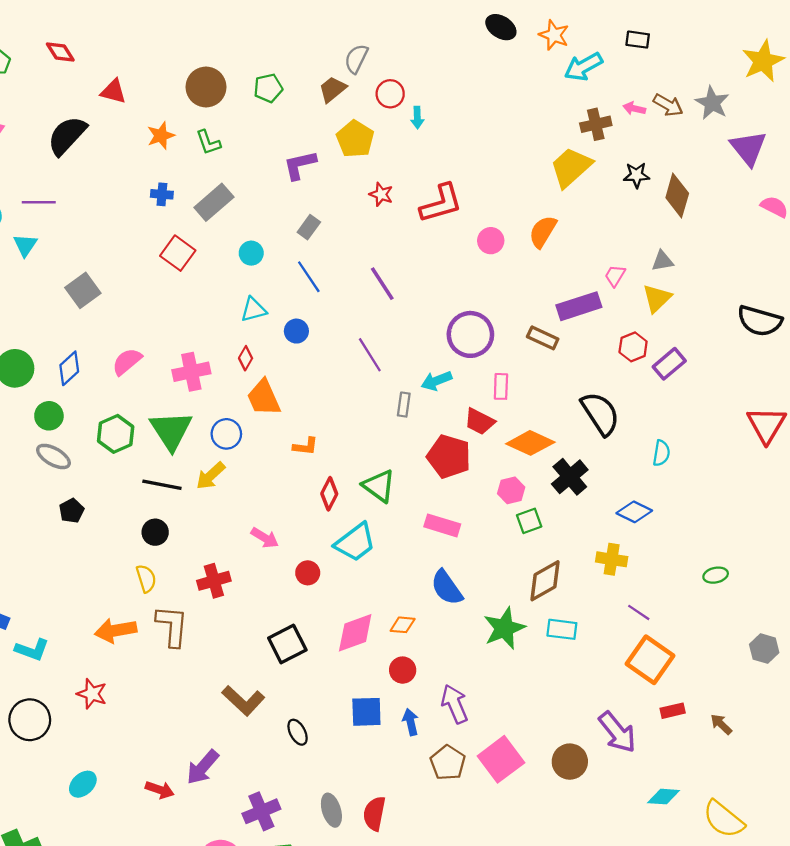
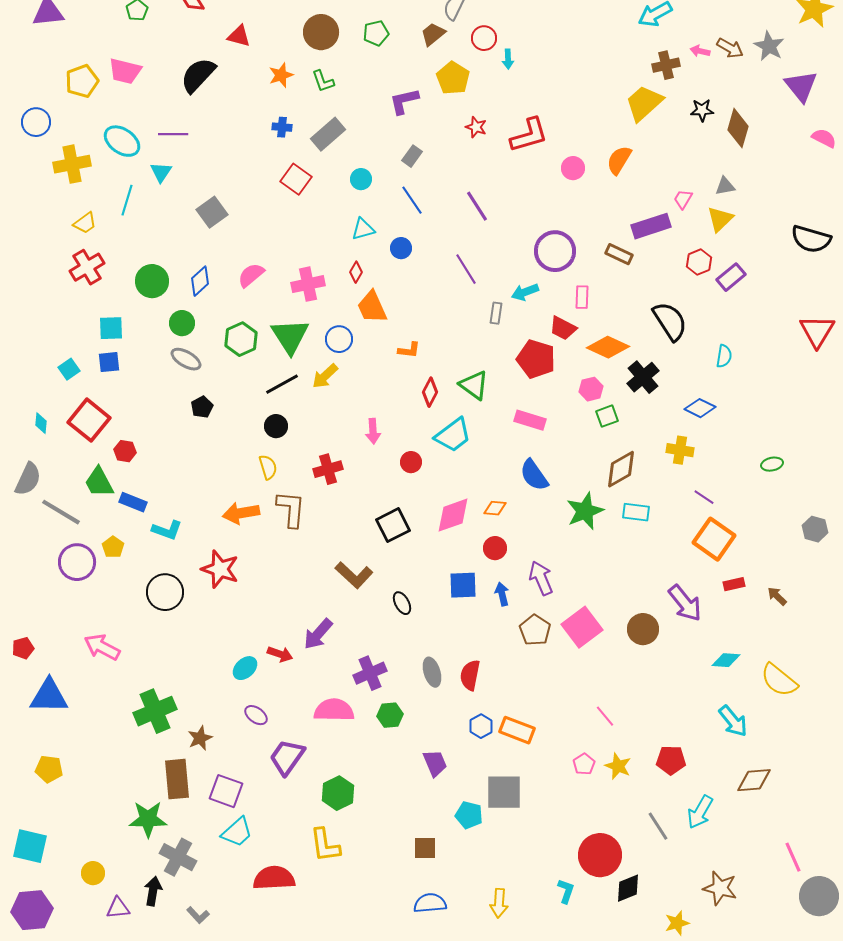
black line: (162, 485) -> (282, 384), turned -40
pink arrow: (265, 538) -> (373, 431), turned 55
red star: (92, 694) -> (220, 569), size x1.4
cyan ellipse: (83, 784) -> (245, 668), moved

